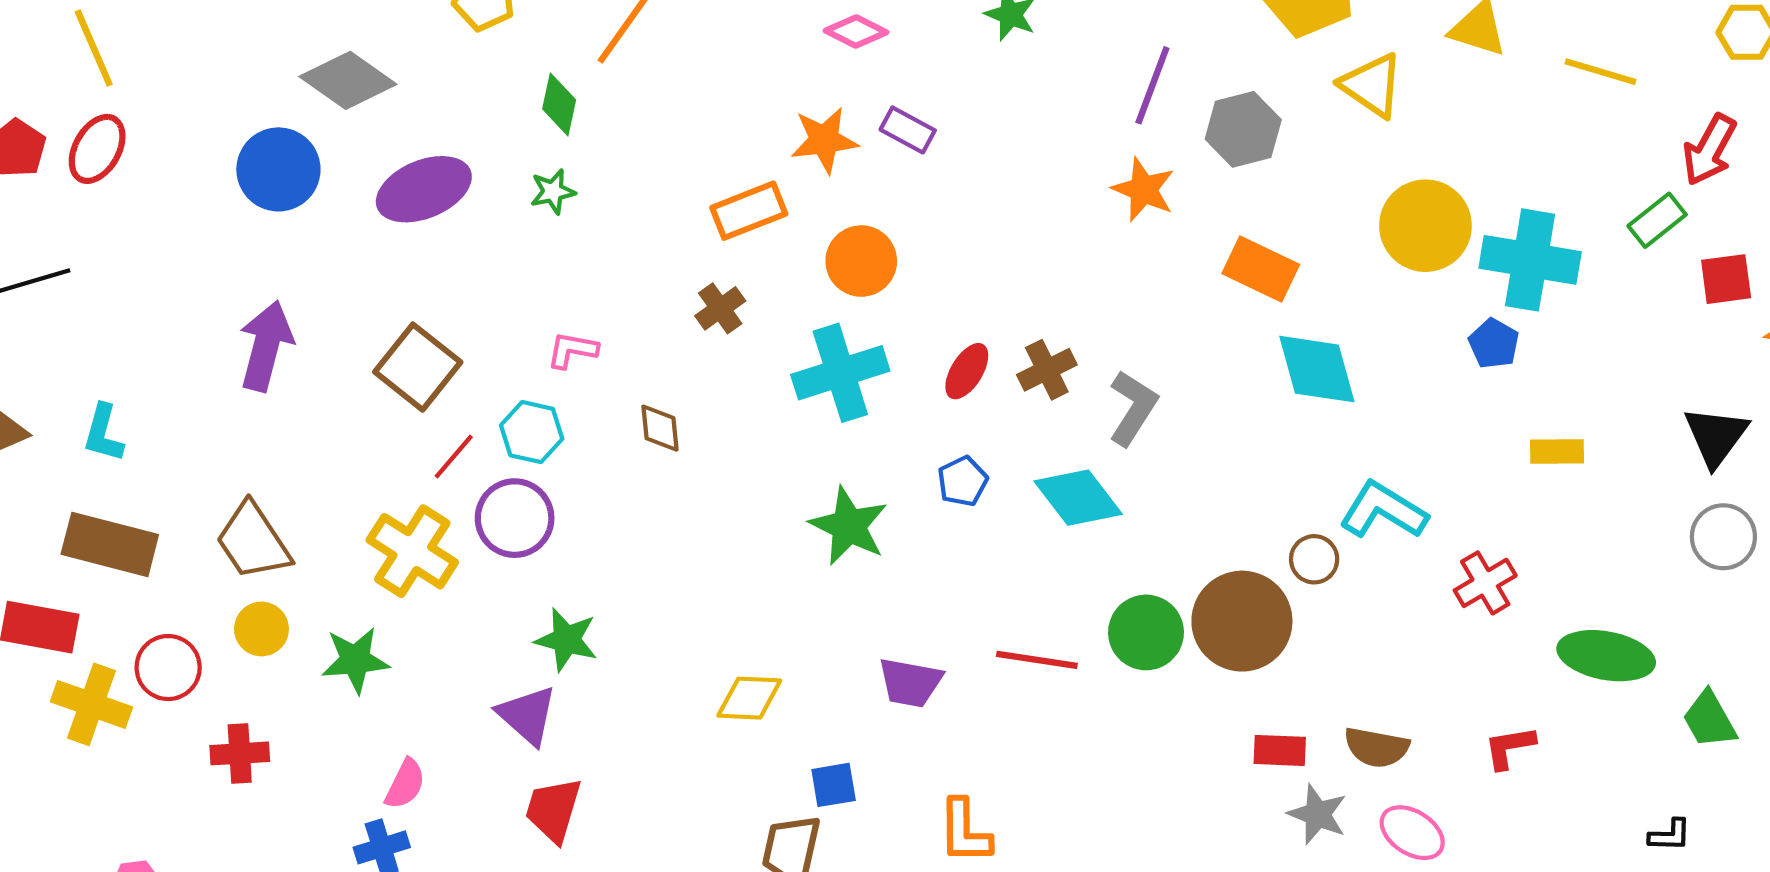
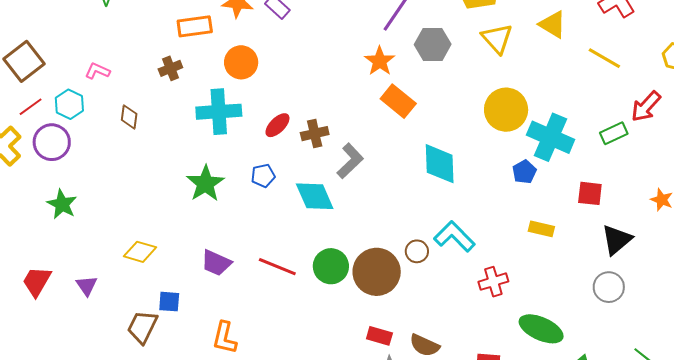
orange rectangle: (1261, 269) -> (398, 101), moved
red square: (1726, 279) -> (590, 193), moved
purple triangle: (527, 715) -> (87, 286), moved, size x0.7

